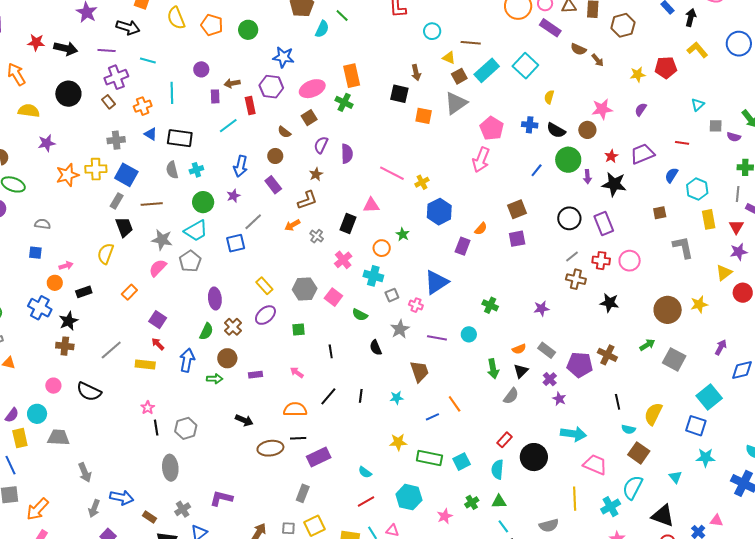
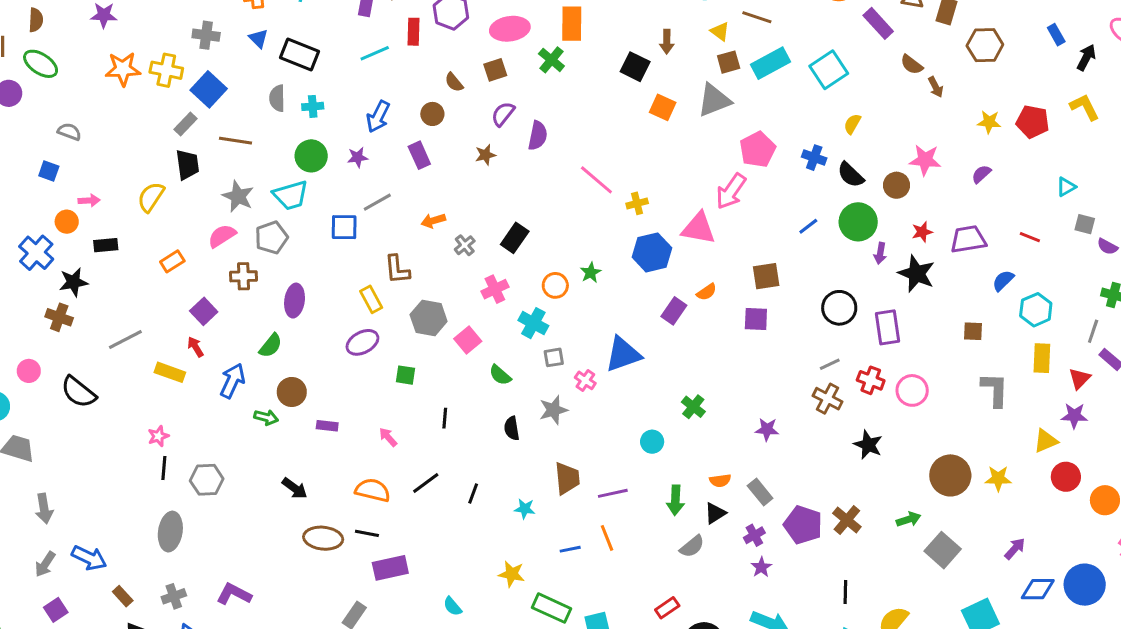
brown L-shape: (307, 200) -> (397, 269), moved, turned 90
pink triangle: (371, 205) -> (699, 228), moved, size x1.4
brown cross: (233, 327) -> (243, 276), moved, turned 30
purple line: (437, 338) -> (613, 493), moved, turned -36

